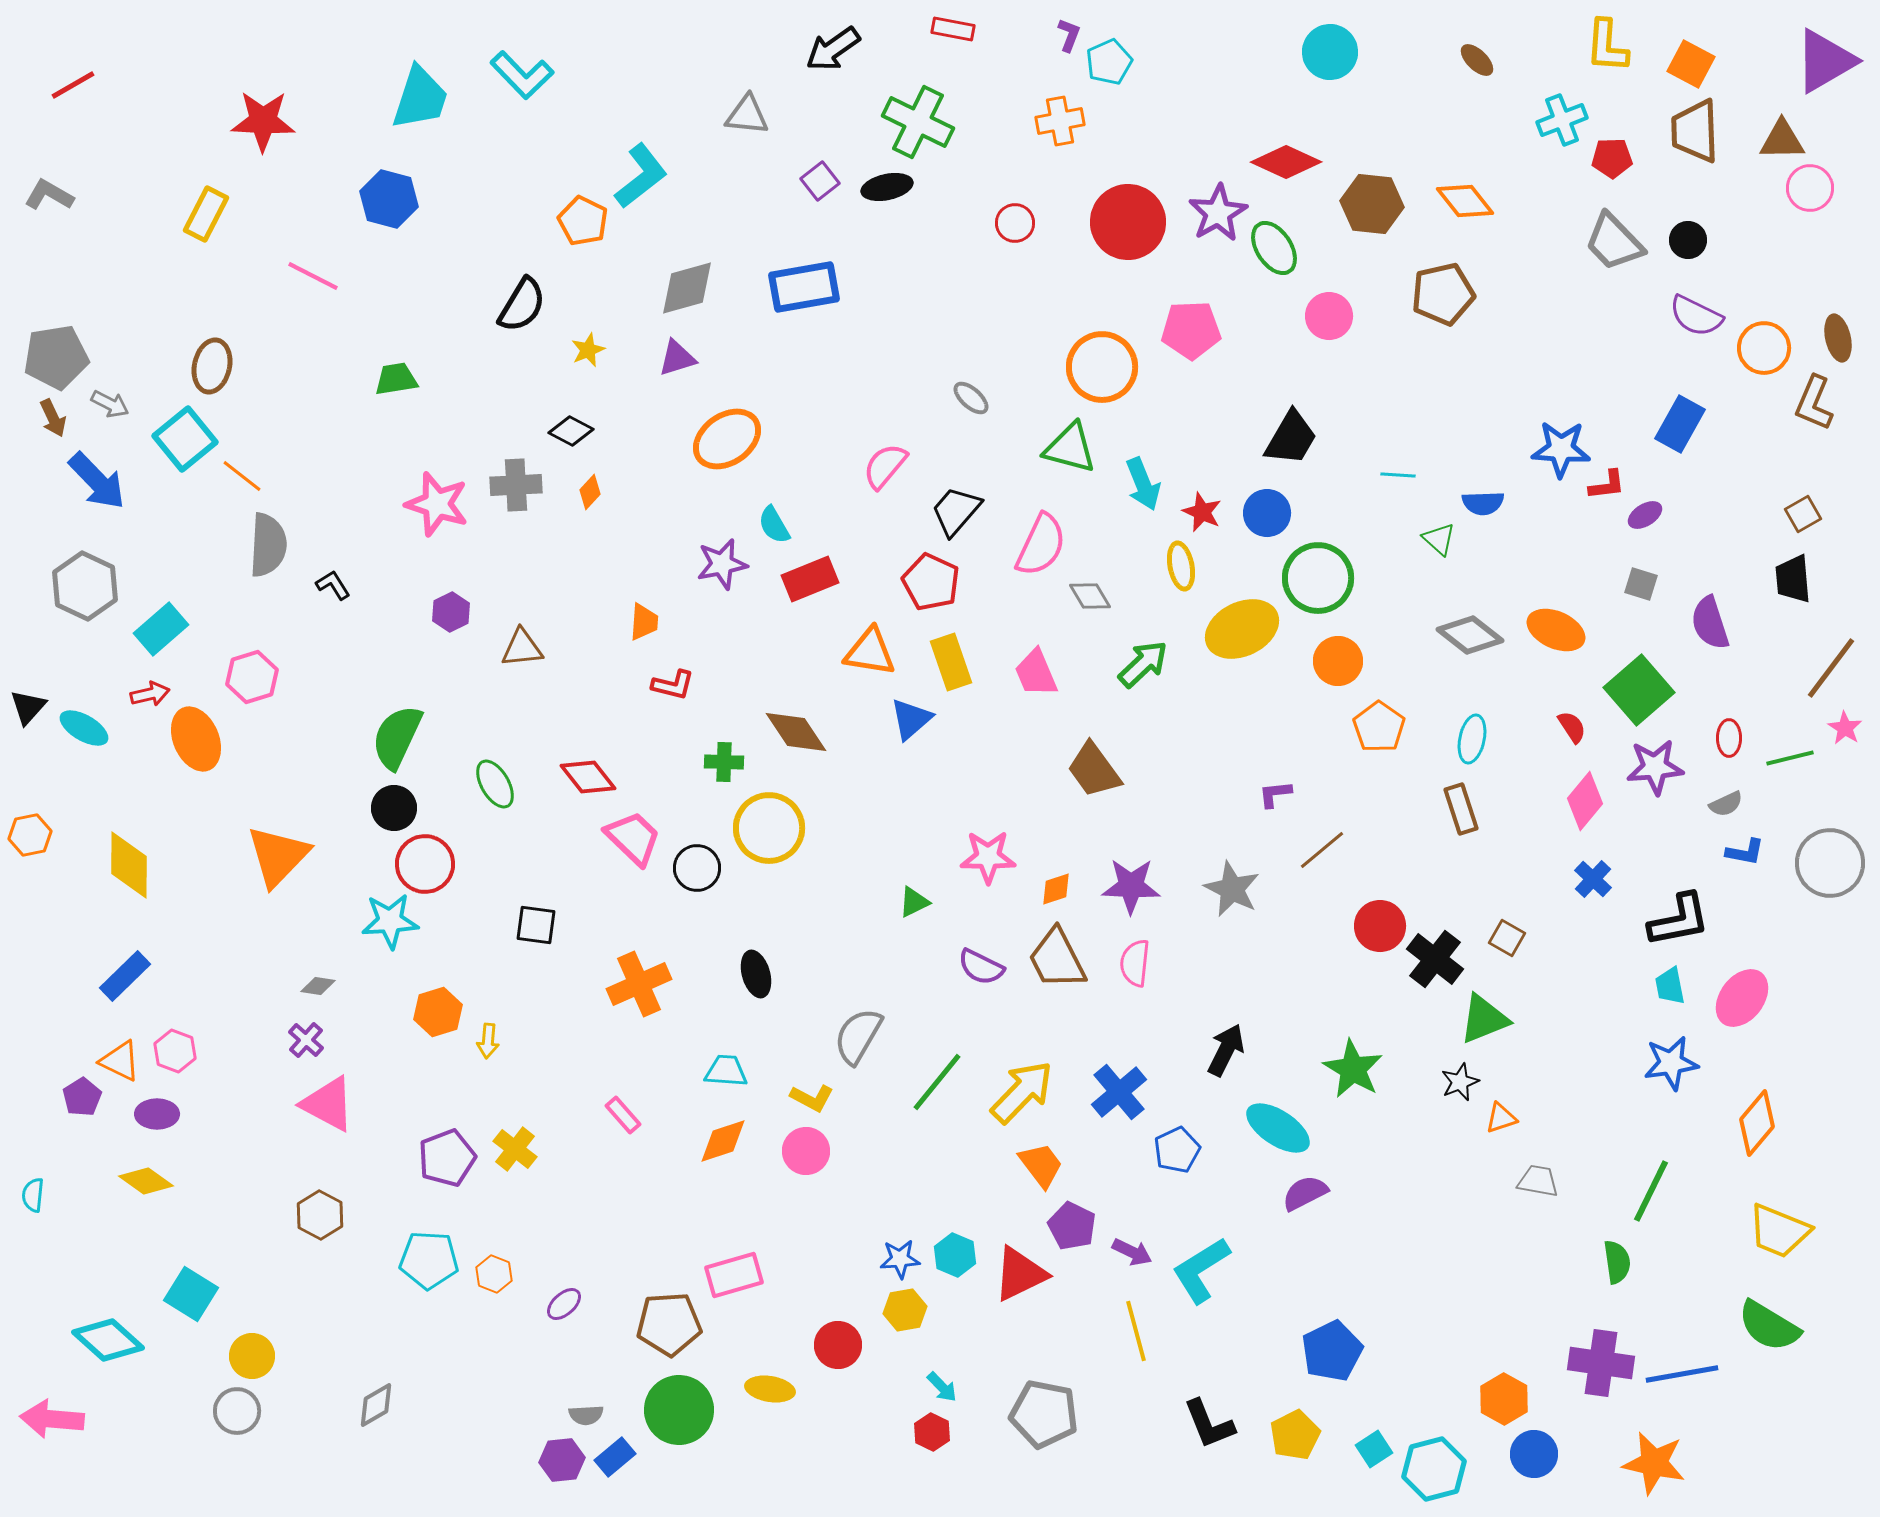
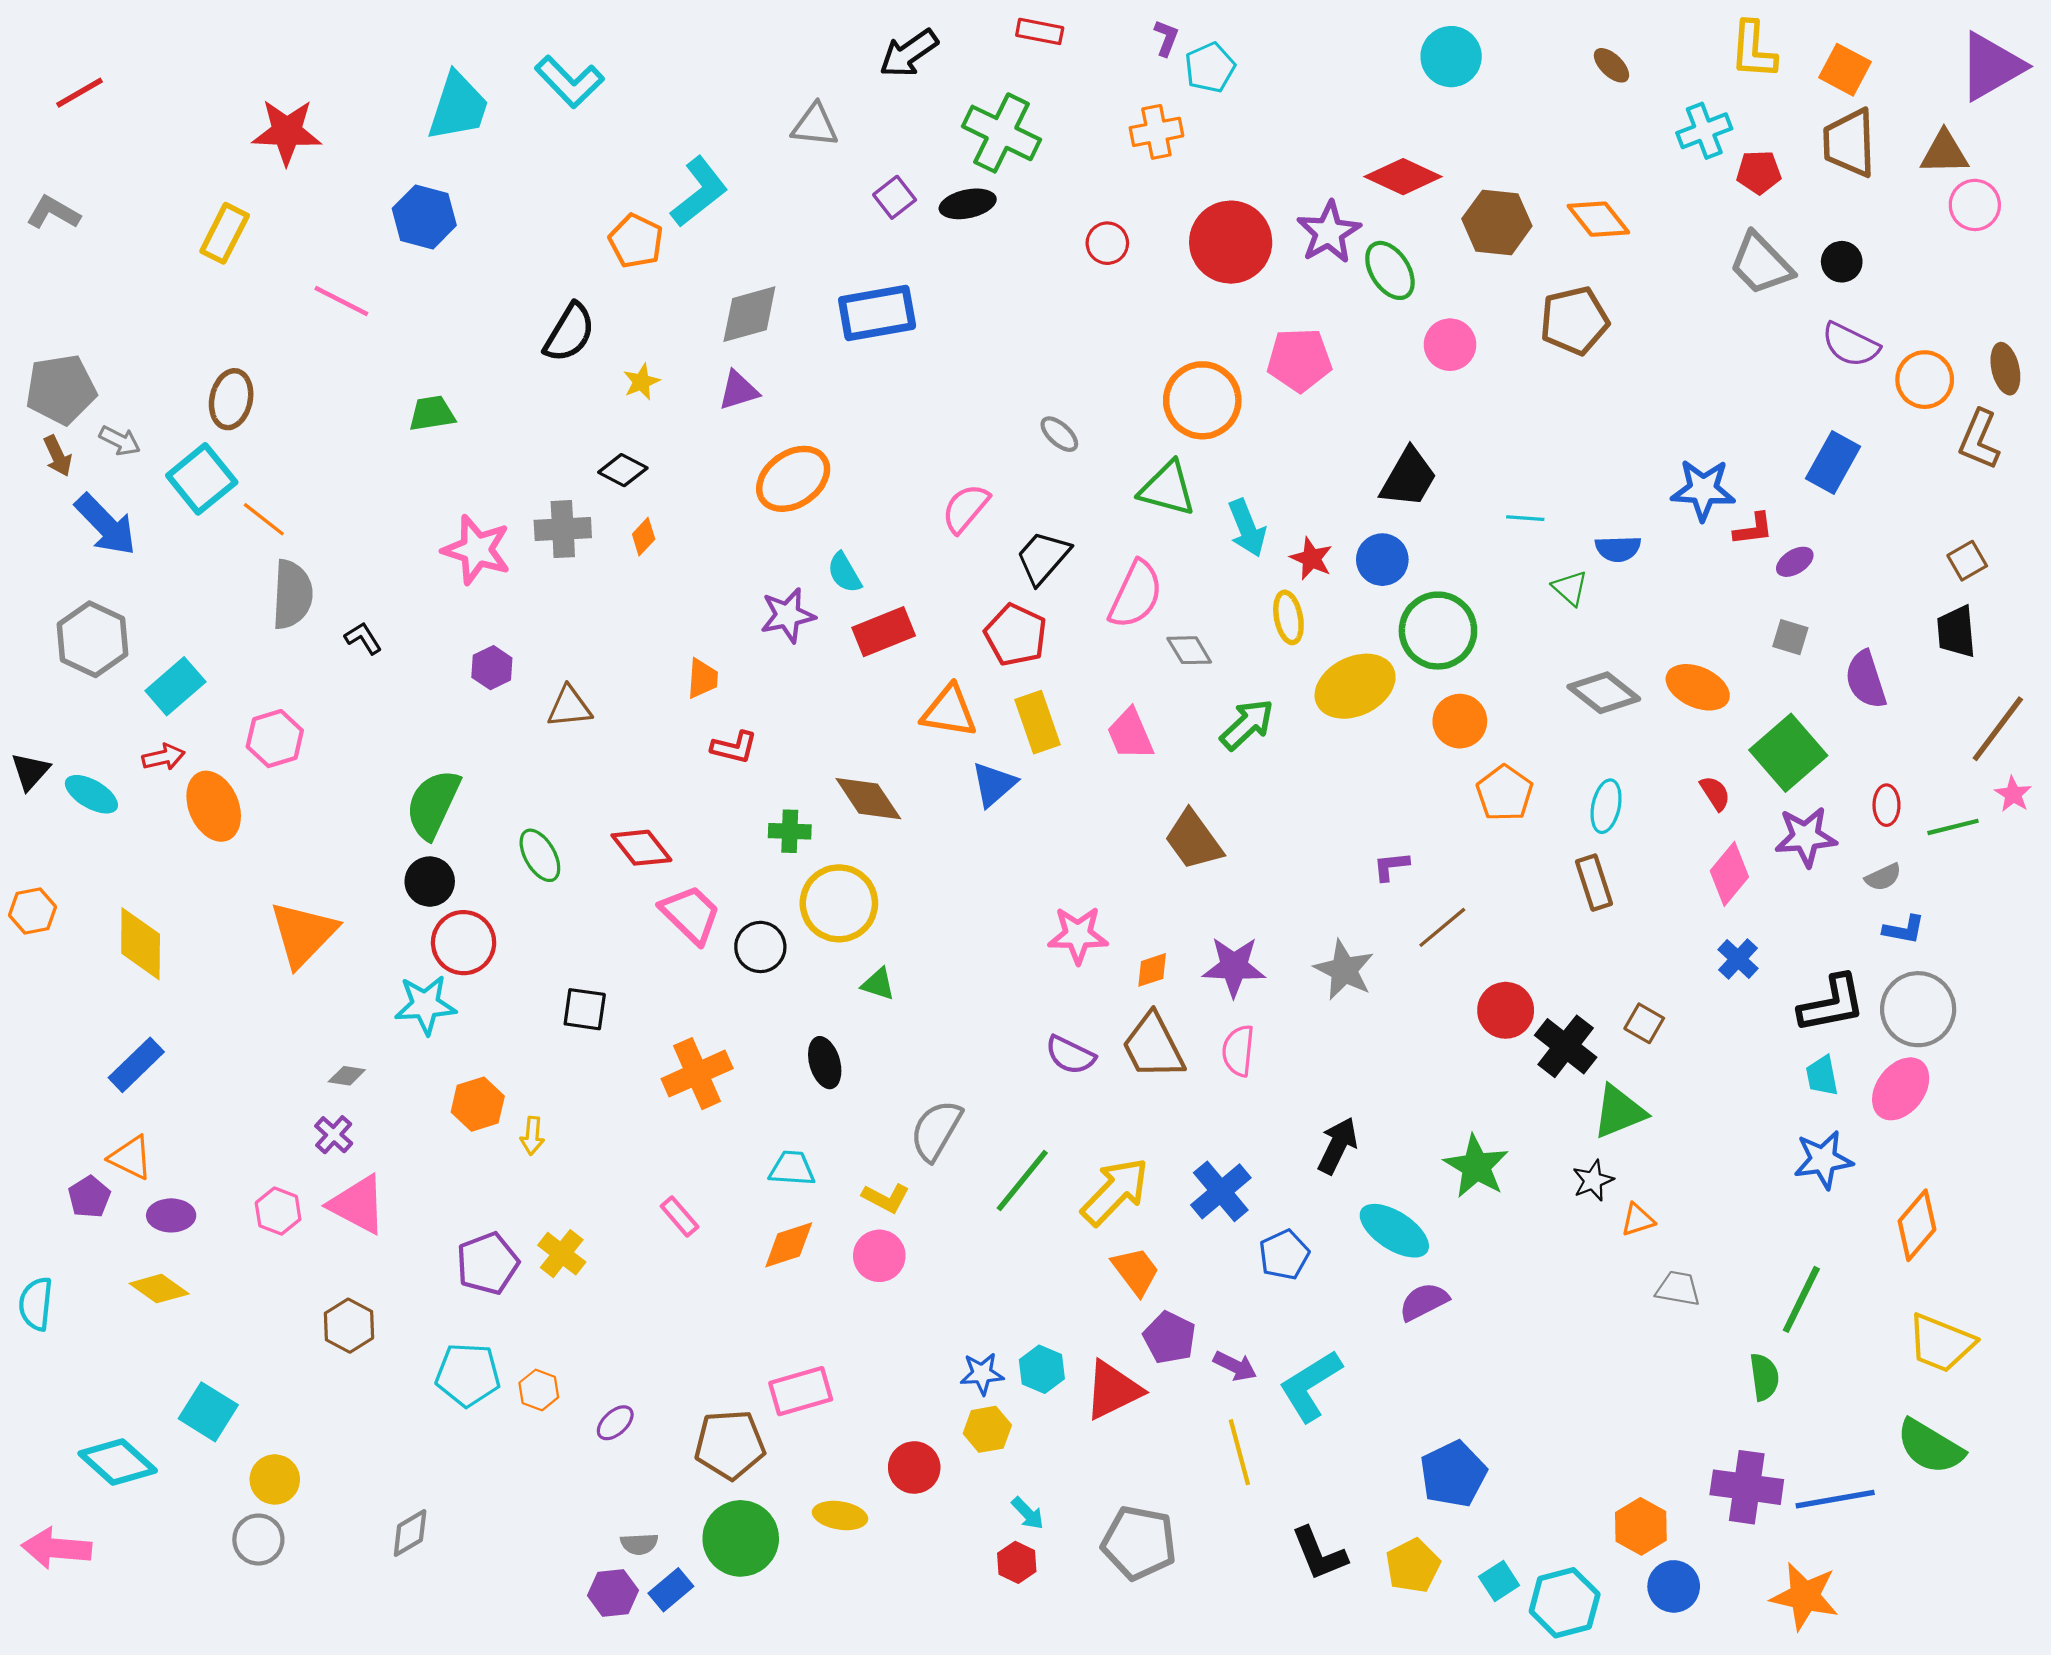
gray circle: (1830, 863) -> (1918, 1009), moved
green triangle: (914, 902) -> (878, 984), moved, turned 44
pink hexagon: (175, 1051) -> (278, 1211), moved
cyan semicircle: (33, 1195) -> (36, 1304), size x1.4

